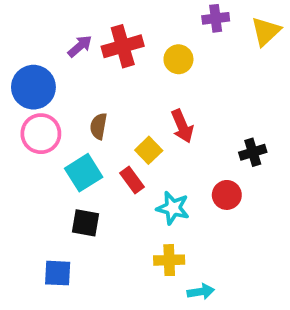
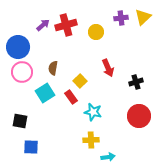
purple cross: (216, 18) -> (121, 18), moved
red arrow: (182, 126) -> (108, 68), moved
red circle: (227, 195) -> (139, 116), moved, size x1.5
black square: (86, 223) -> (20, 121), moved

